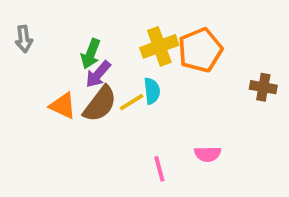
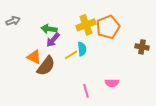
gray arrow: (24, 39) -> (13, 21), turned -104
green arrow: (91, 54) -> (49, 29), turned 77
brown semicircle: (100, 104) -> (46, 66), moved

